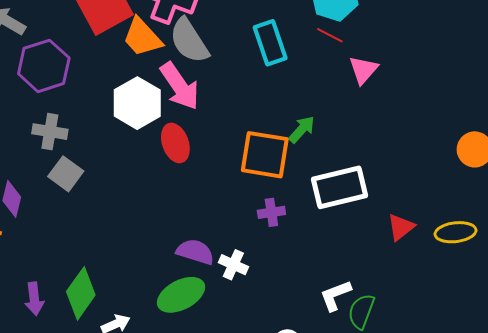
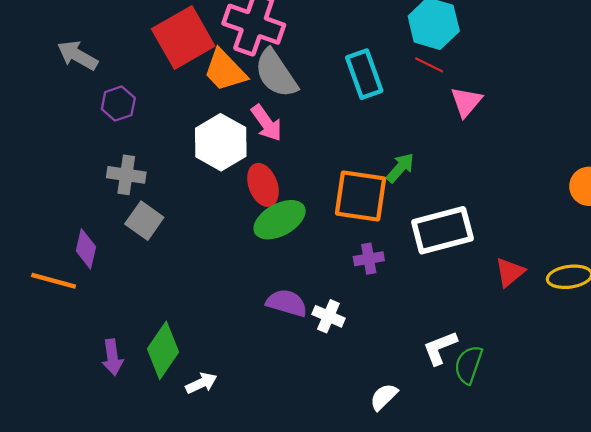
purple hexagon: (44, 66) -> (118, 104), size x0.6
pink arrow: (180, 86) -> (267, 123), size x0.7
green ellipse: (181, 295) -> (280, 220), moved

